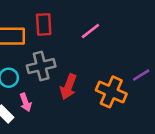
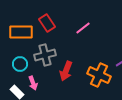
red rectangle: (44, 24) -> (47, 23), turned -30

